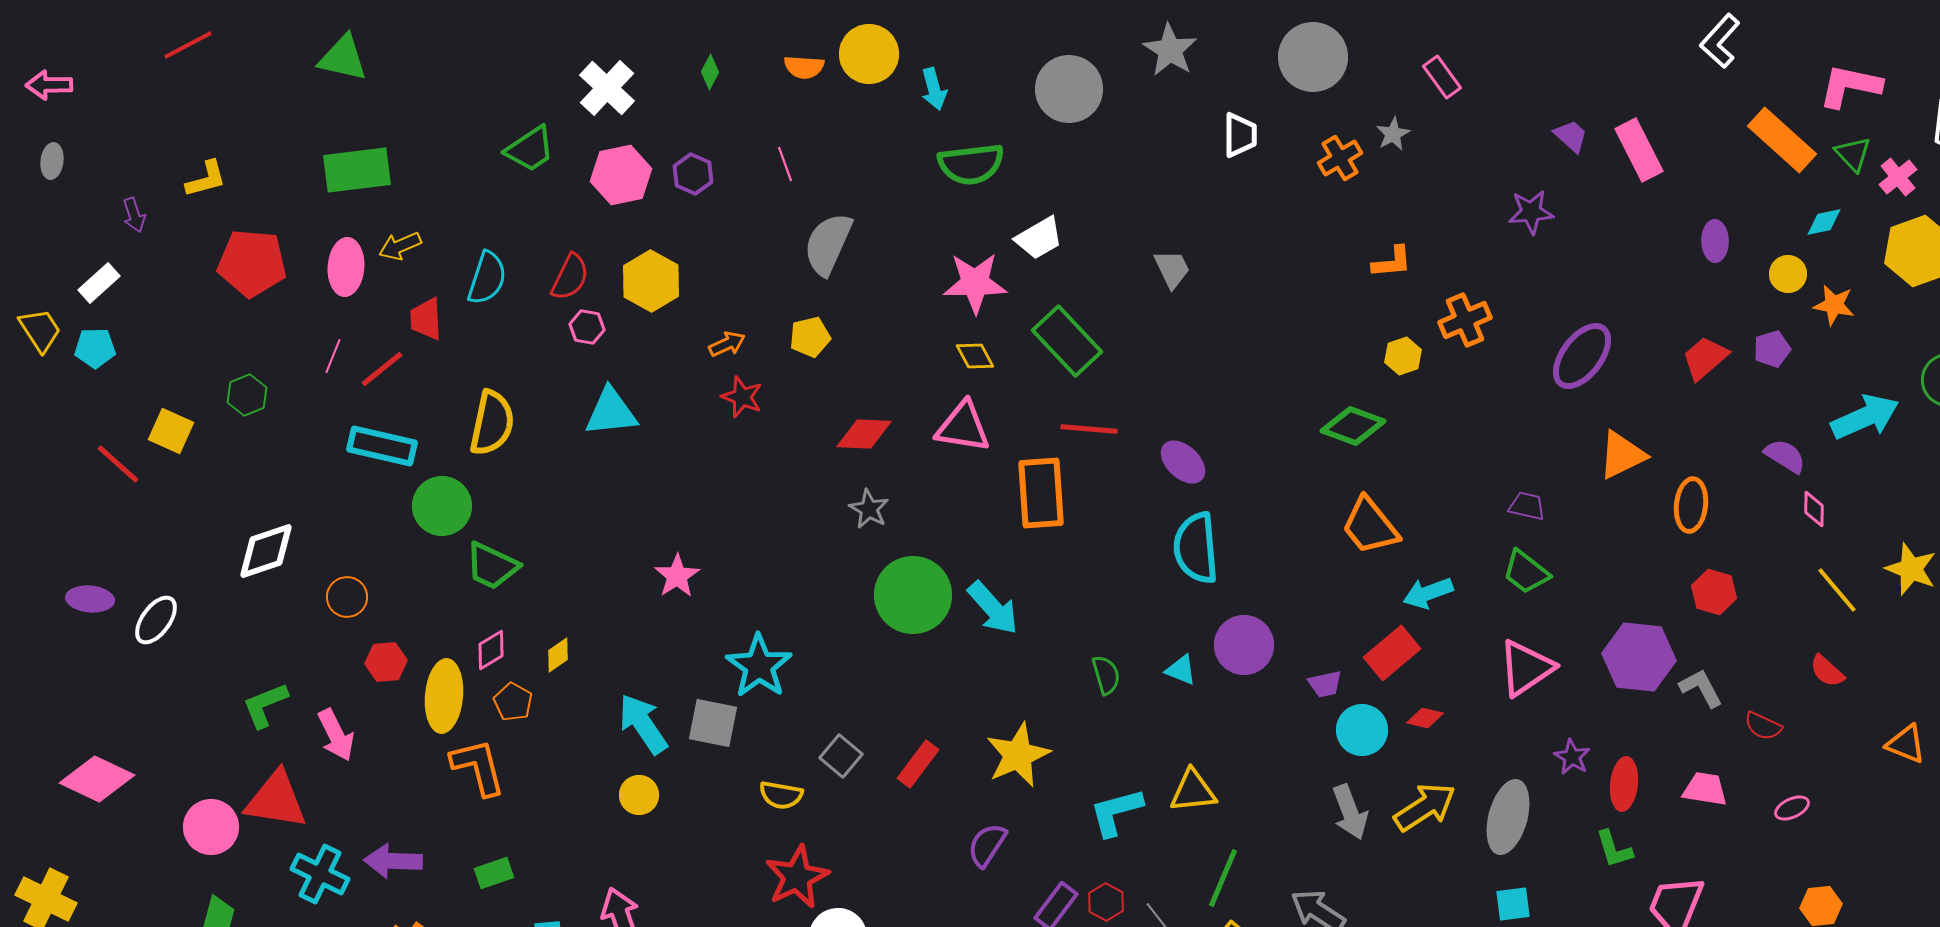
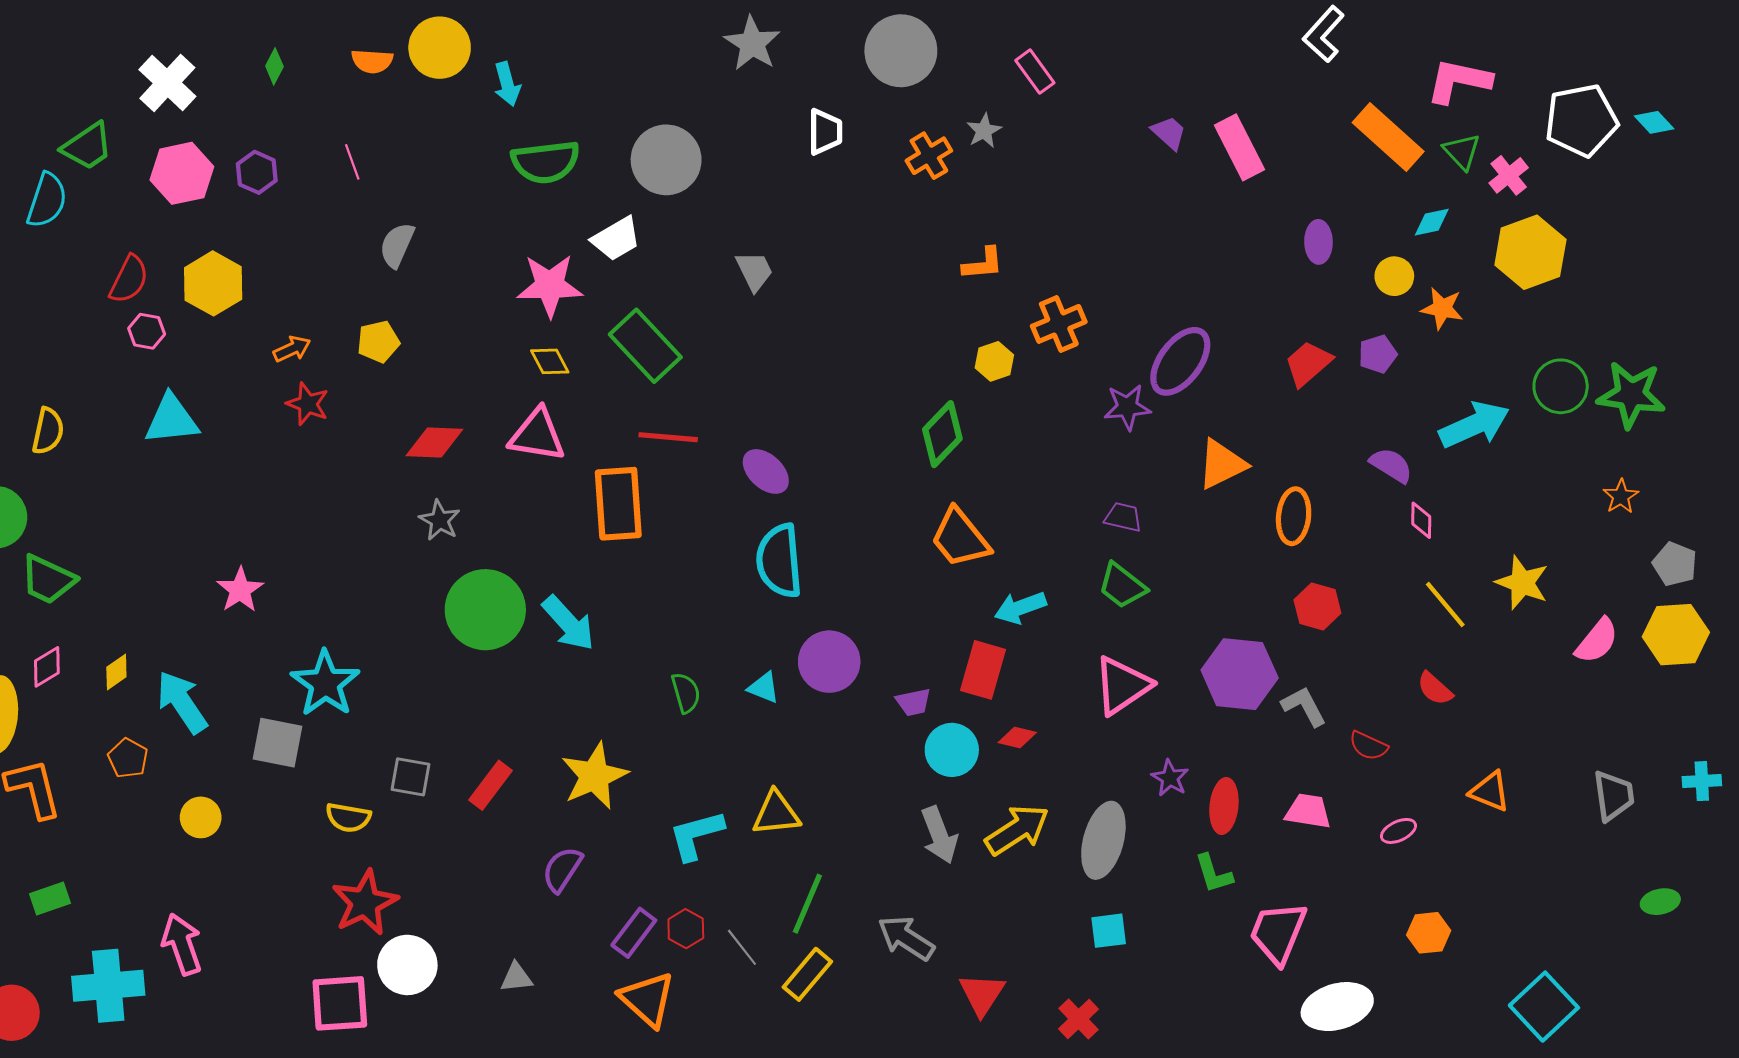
gray circle: (1069, 89) -> (666, 160), moved
purple star: (1531, 212) -> (1127, 407), moved
gray semicircle: (828, 244) -> (397, 245), size x0.7
cyan semicircle: (487, 278) -> (47, 200), moved
yellow semicircle: (492, 423) -> (48, 431), size x0.7
green diamond: (1353, 426) -> (942, 434), turned -66
red rectangle: (1392, 653) -> (983, 670), turned -34
orange pentagon: (513, 702) -> (128, 758), moved
cyan arrow: (643, 724) -> (182, 702), moved
orange triangle: (1906, 744) -> (1490, 791), moved
gray square: (841, 756) -> (410, 777), turned -30

